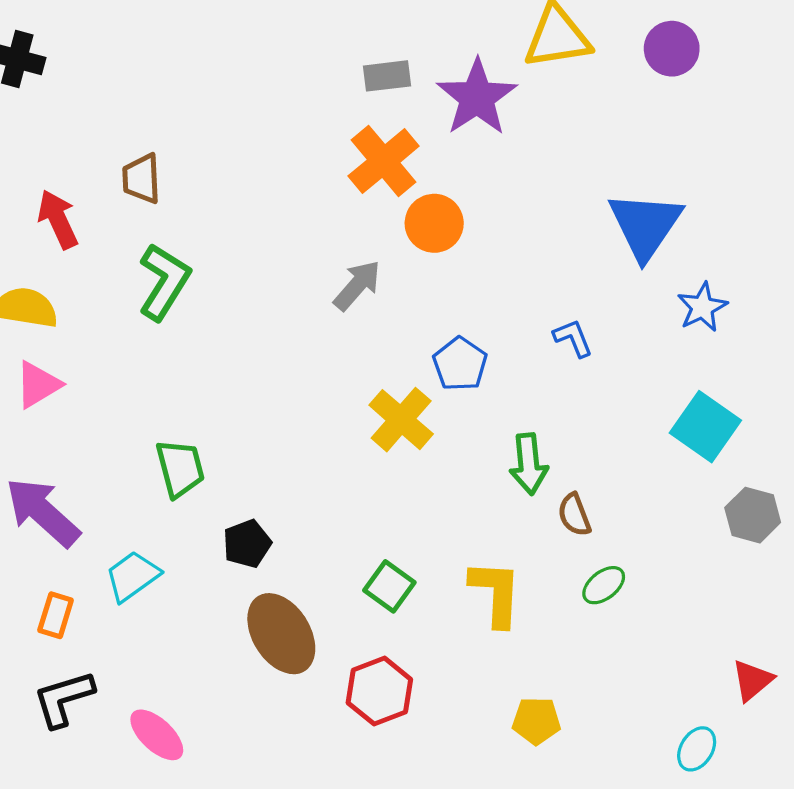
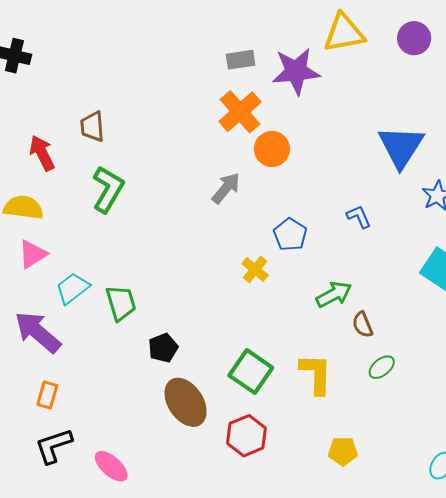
purple star: (477, 97) -> (296, 71), turned 30
yellow cross: (401, 420) -> (255, 269), size x0.7
green arrow: (529, 464) -> (334, 294), turned -111
cyan trapezoid: (133, 576) -> (73, 288), moved
green square: (389, 586) -> (251, 372), size x1.4

